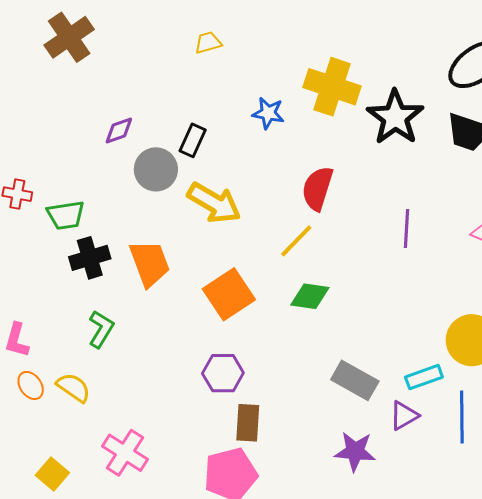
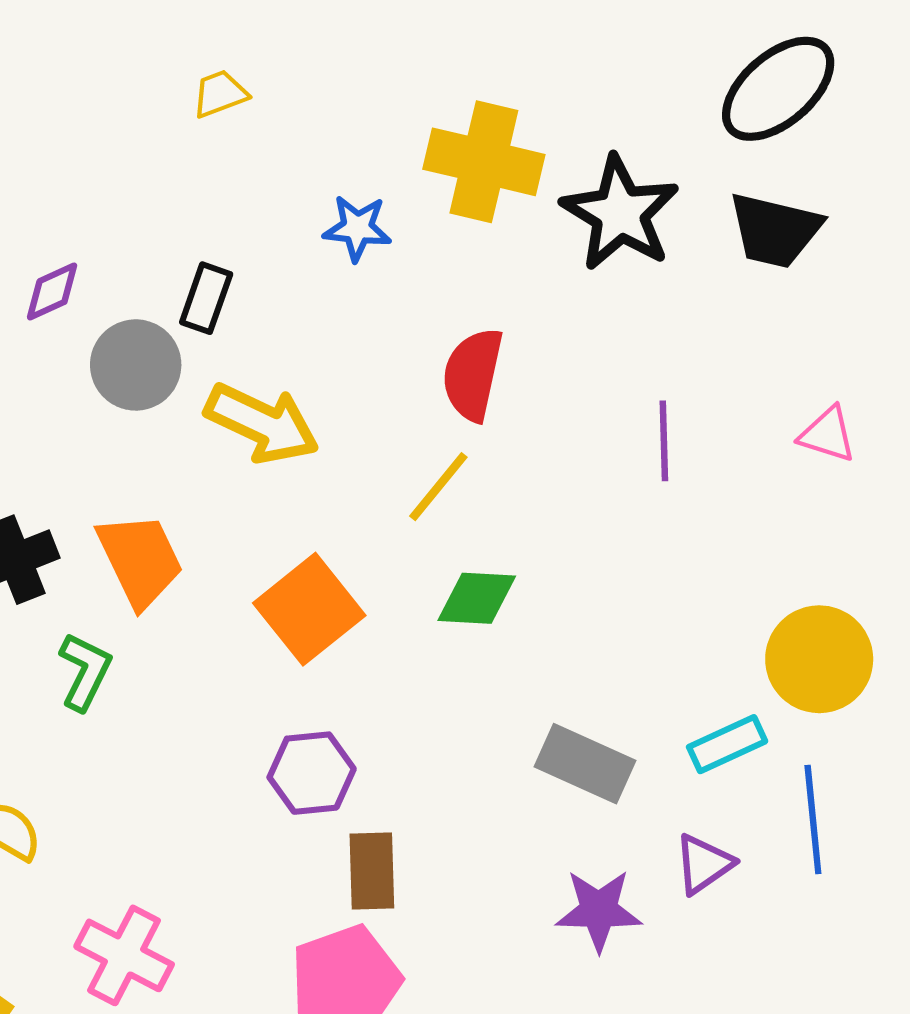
green L-shape: (101, 329) -> (85, 671), moved
purple triangle: (404, 416) -> (704, 864), moved

